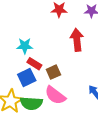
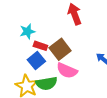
brown square: (53, 72) -> (60, 49), size x1.5

